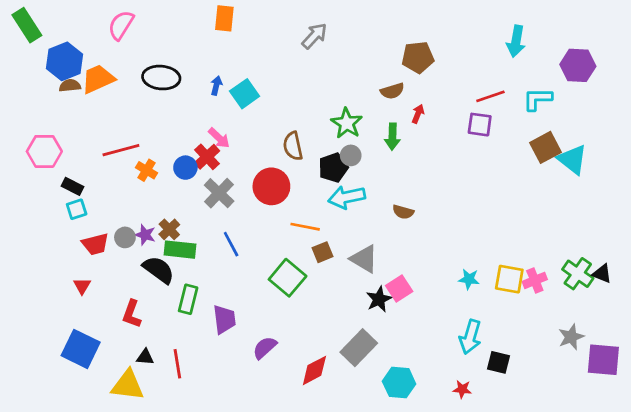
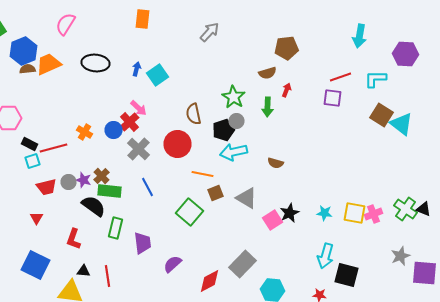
brown square: (546, 147) -> (382, 115), turned -30
red line: (121, 150) -> (54, 148), moved
black star: (379, 299) -> (290, 213), moved
black square: (499, 362) -> (346, 275), size x1.4

